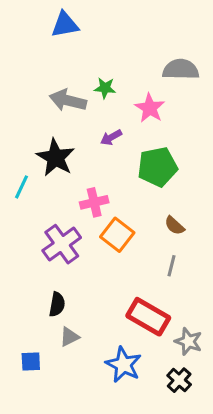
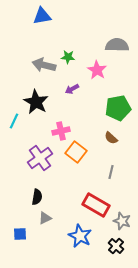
green pentagon: (157, 167) -> (118, 108), moved
brown semicircle: (174, 226) -> (111, 138), moved

